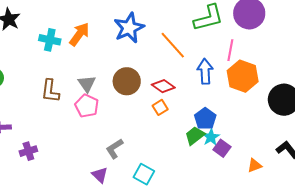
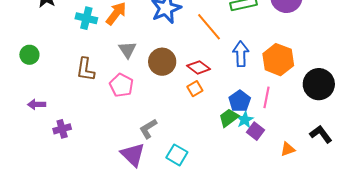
pink line: (230, 50) -> (267, 97), moved
gray triangle: (87, 84) -> (127, 50), moved
purple triangle: (100, 175) -> (133, 155), size x1.5

